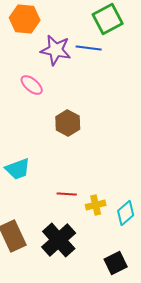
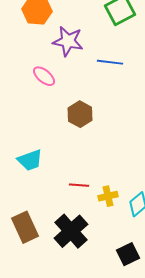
blue line: (89, 48) -> (110, 62), moved

